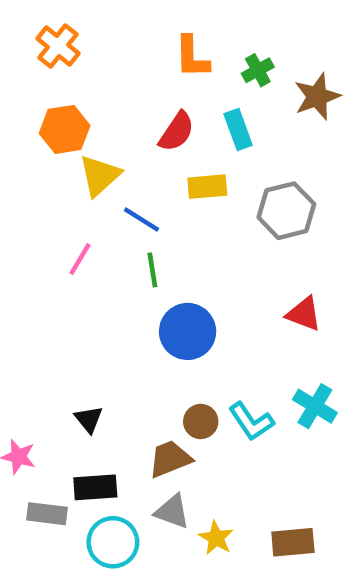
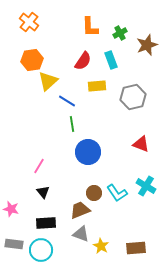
pink line: (80, 259) -> (39, 166), moved
gray rectangle: (47, 514) -> (14, 244), moved
cyan circle: (113, 542) -> (41, 250), moved

